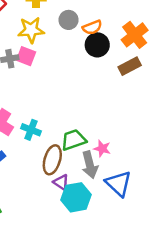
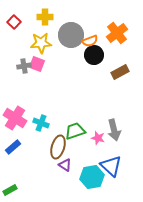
gray circle: (68, 20) -> (71, 35), size x1.6
orange cross: (135, 35) -> (117, 33), moved
gray arrow: (90, 165) -> (114, 130), moved
cyan hexagon: (76, 197) -> (92, 177), moved

